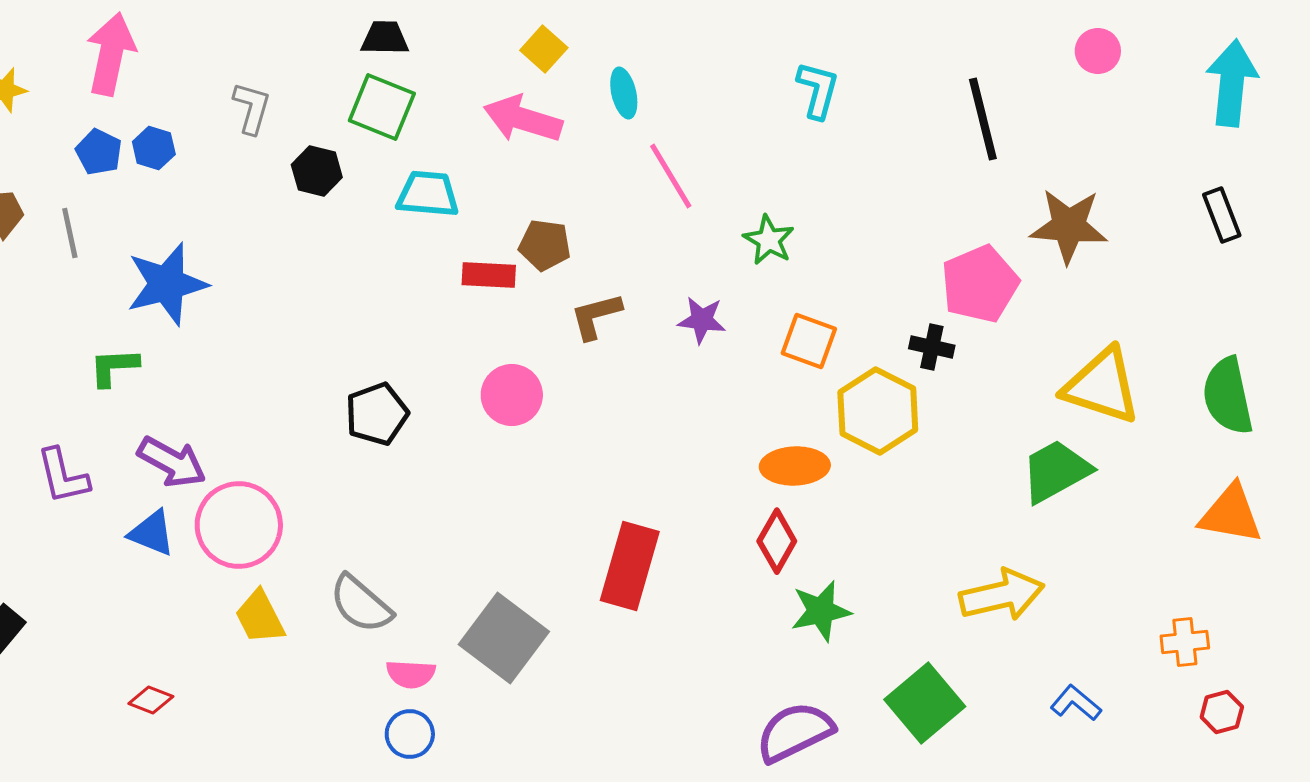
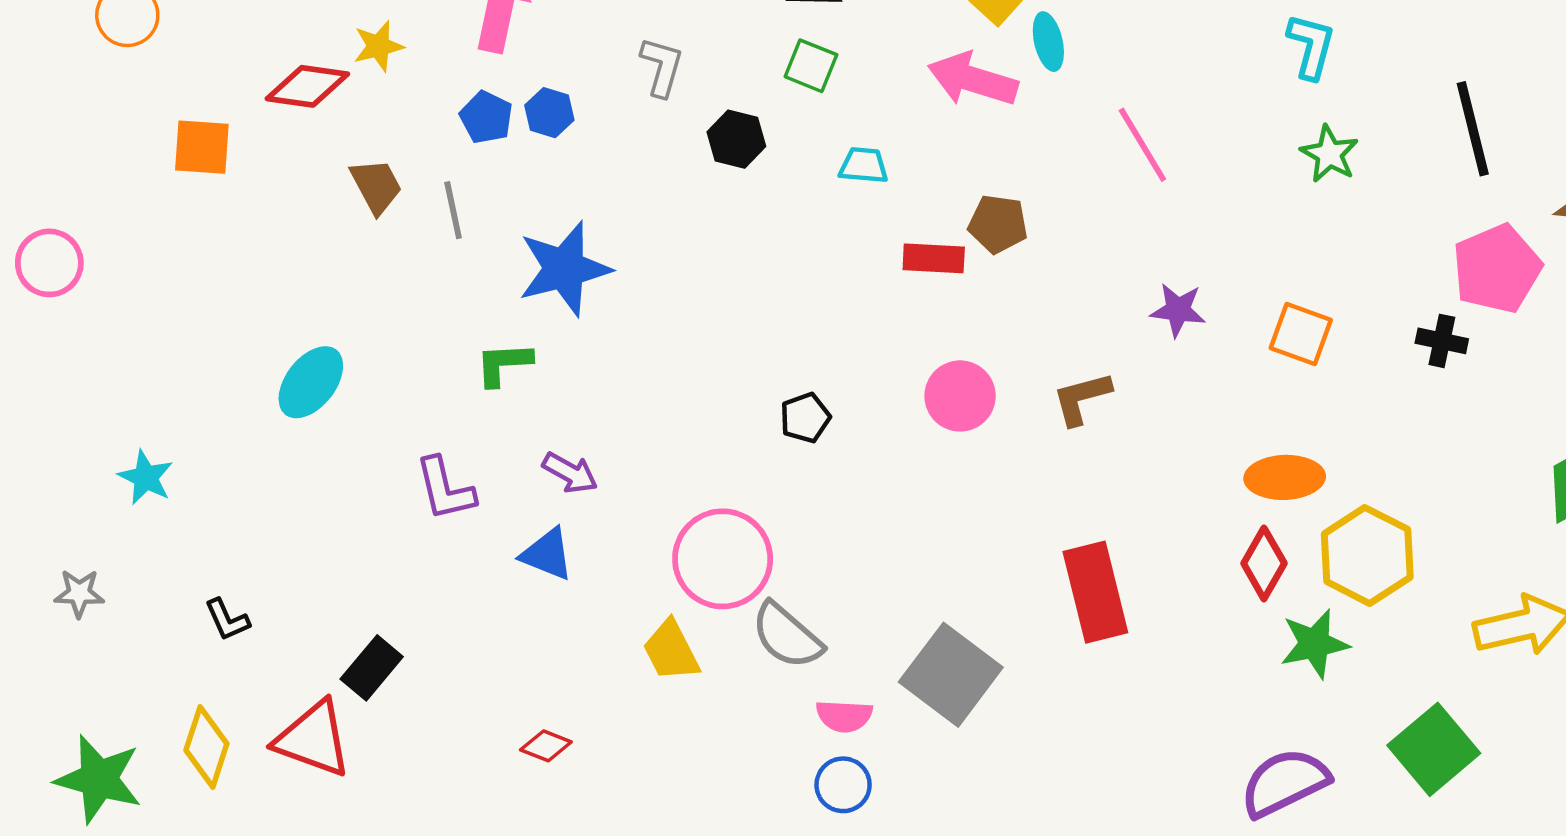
cyan ellipse: (624, 93) -> (1048, 42), moved
green square: (382, 107) -> (811, 66), size x0.7
black line: (983, 119) -> (1473, 129), moved
cyan trapezoid: (428, 194) -> (864, 165), size x0.7
green star: (769, 240) -> (1329, 154), moved
brown L-shape: (596, 316) -> (1082, 398), moved
yellow hexagon: (878, 411) -> (1367, 555), moved
black pentagon: (377, 414) -> (805, 418), size x0.7
purple arrow: (172, 462) -> (570, 473), size x0.7
pink circle: (239, 525) -> (723, 559), moved
red rectangle: (630, 566) -> (1095, 592), turned -30

